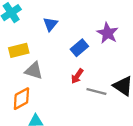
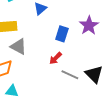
blue rectangle: (79, 48) -> (62, 34), turned -42

